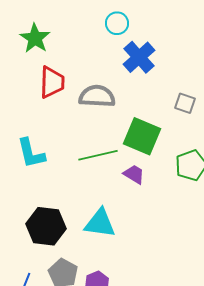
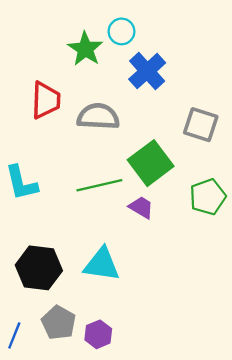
green star: (35, 38) -> (85, 49), moved
gray square: (185, 103) -> (201, 125), size x1.4
green square: (142, 136) -> (151, 163), turned 30

